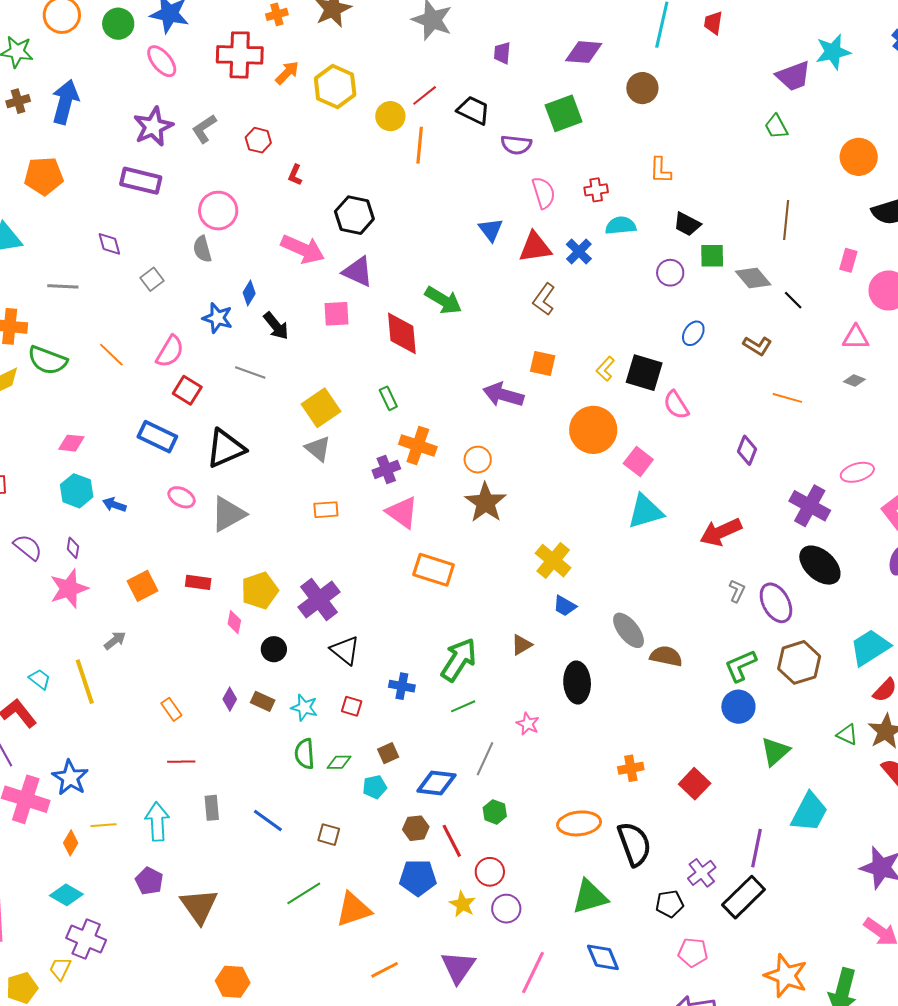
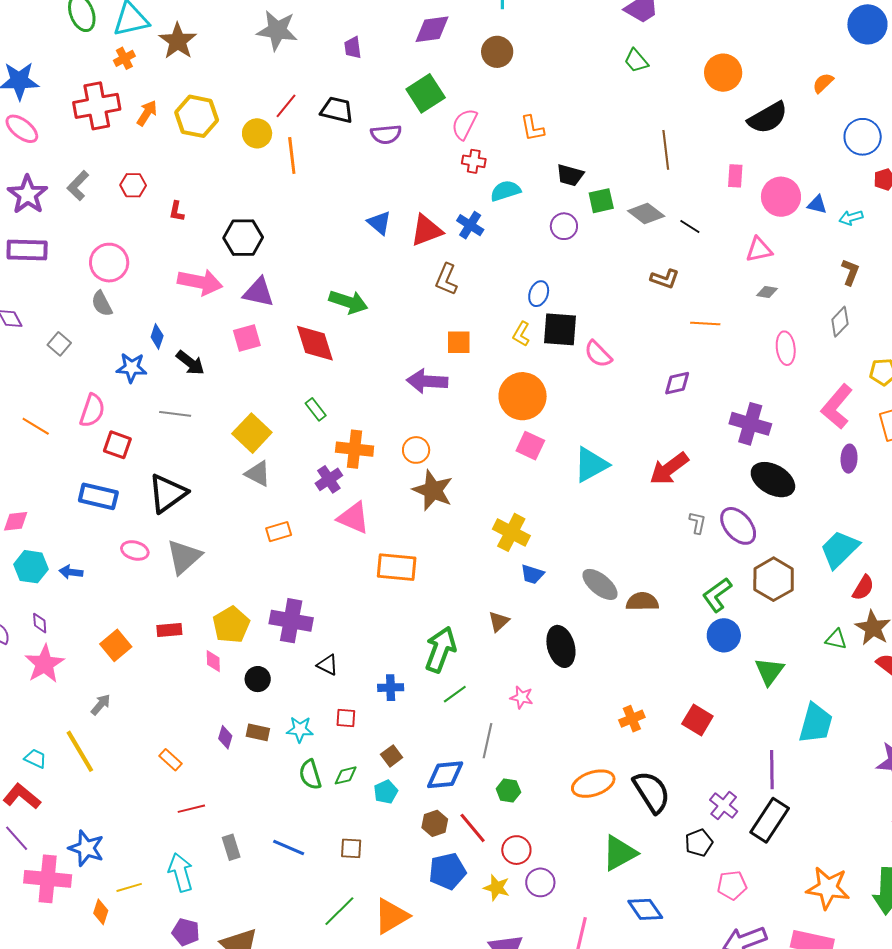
red cross: (596, 190) -> (474, 161), turned 30
pink semicircle: (544, 193) -> (464, 124), moved, turned -124
blue ellipse: (693, 333) -> (539, 294), moved
purple diamond: (747, 450) -> (677, 383), turned 68
pink square: (638, 461) -> (530, 446), moved
pink ellipse: (857, 472) -> (786, 348), moved, turned -68
purple cross: (319, 599) -> (291, 621), turned -30
black triangle: (345, 650) -> (328, 665), size x0.7

